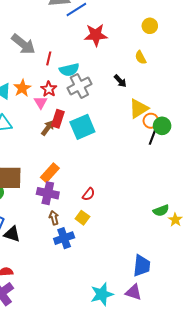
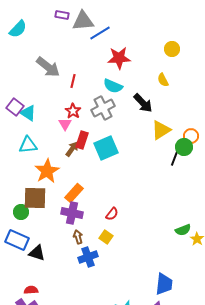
cyan semicircle: (69, 70) -> (113, 86), moved, turned 36
black arrow: (120, 81) -> (143, 103), size x1.5
orange star: (22, 88) -> (47, 171), moved, size x1.4
orange circle: (151, 121) -> (191, 136), moved

